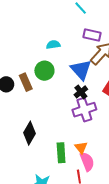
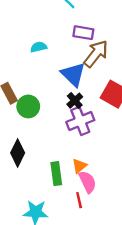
green circle: (44, 71) -> (28, 106), moved
orange triangle: (81, 148) -> (79, 166), turned 32

